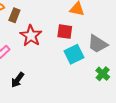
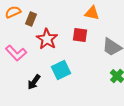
cyan square: (74, 54) -> (61, 70), moved

